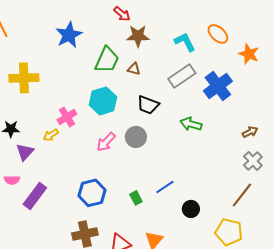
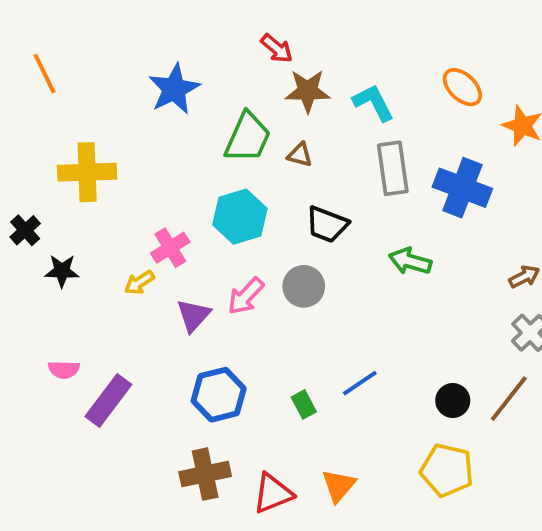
cyan L-shape: (185, 42) -> (373, 103), moved
gray rectangle: (182, 76) -> (393, 168), turned -64
blue cross: (218, 86) -> (462, 188), turned -32
purple triangle: (25, 152) -> (193, 315), moved
black circle: (191, 209) -> (453, 401), moved
yellow pentagon: (229, 232) -> (447, 470), moved

